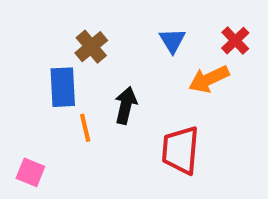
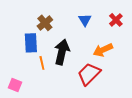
orange arrow: (209, 79) -> (103, 50), moved
black arrow: (126, 105) -> (62, 52), size x1.4
red trapezoid: (180, 150) -> (89, 74), turned 40

